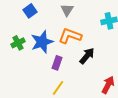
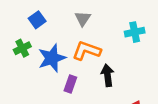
green cross: (18, 43) -> (22, 48), moved
black arrow: (87, 56) -> (107, 75), turned -48

